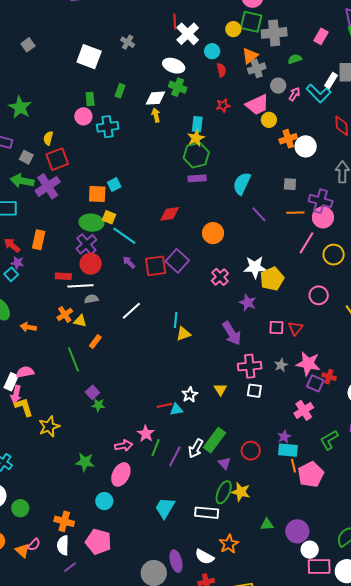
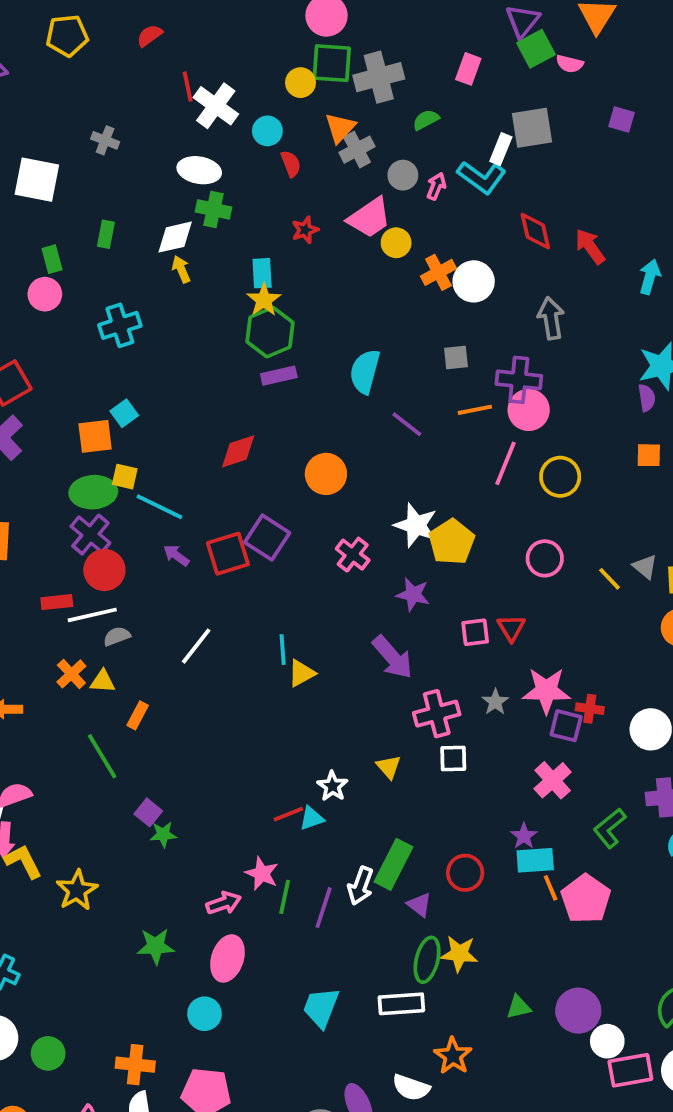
cyan cross: (108, 127) -> (120, 325), moved
white star: (255, 267) -> (416, 525), turned 30

